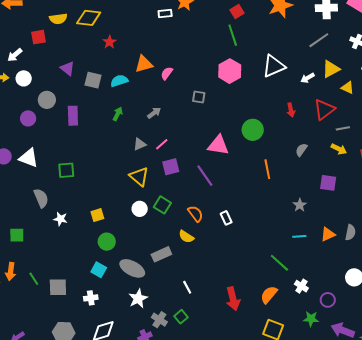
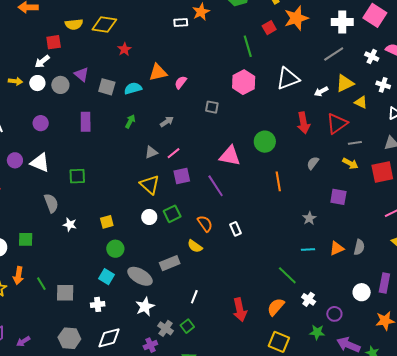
red square: (237, 11) -> (269, 28), moved
white arrow: (15, 55) -> (42, 61), moved
gray circle: (47, 100) -> (60, 85), moved
red arrow: (291, 110) -> (304, 123), size x1.5
green square: (162, 205) -> (172, 214), turned 30
white line: (187, 287) -> (194, 297), turned 48

